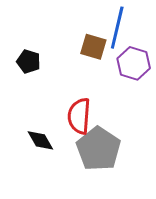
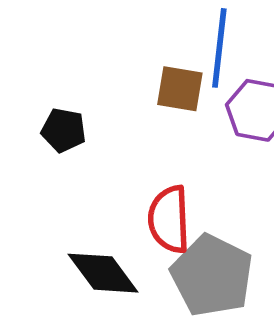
black diamond: (40, 140) -> (103, 273), size x1.4

